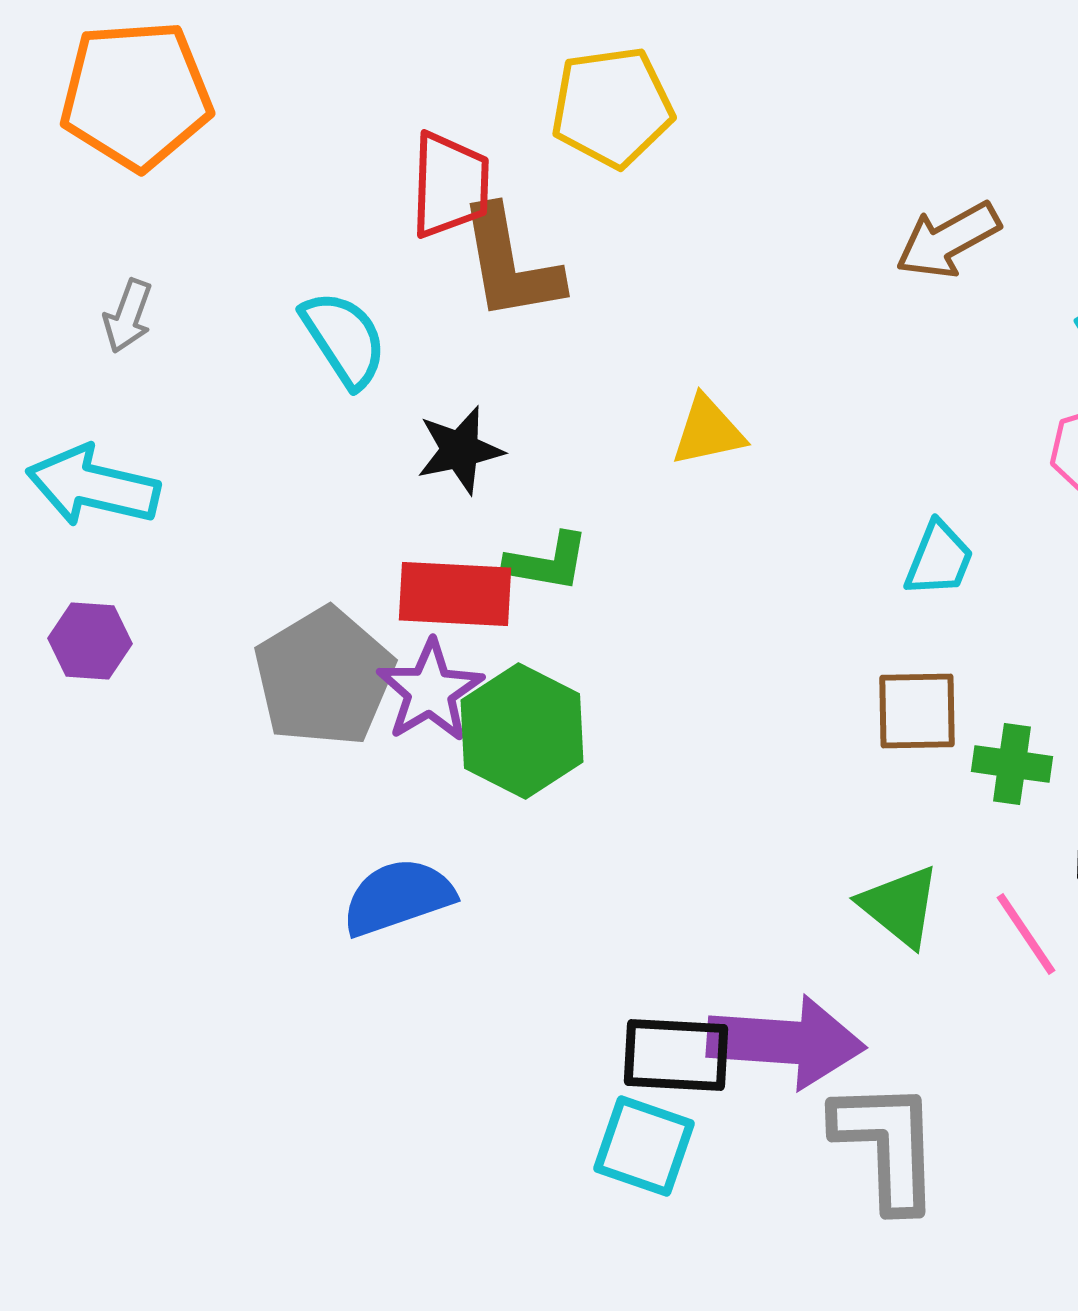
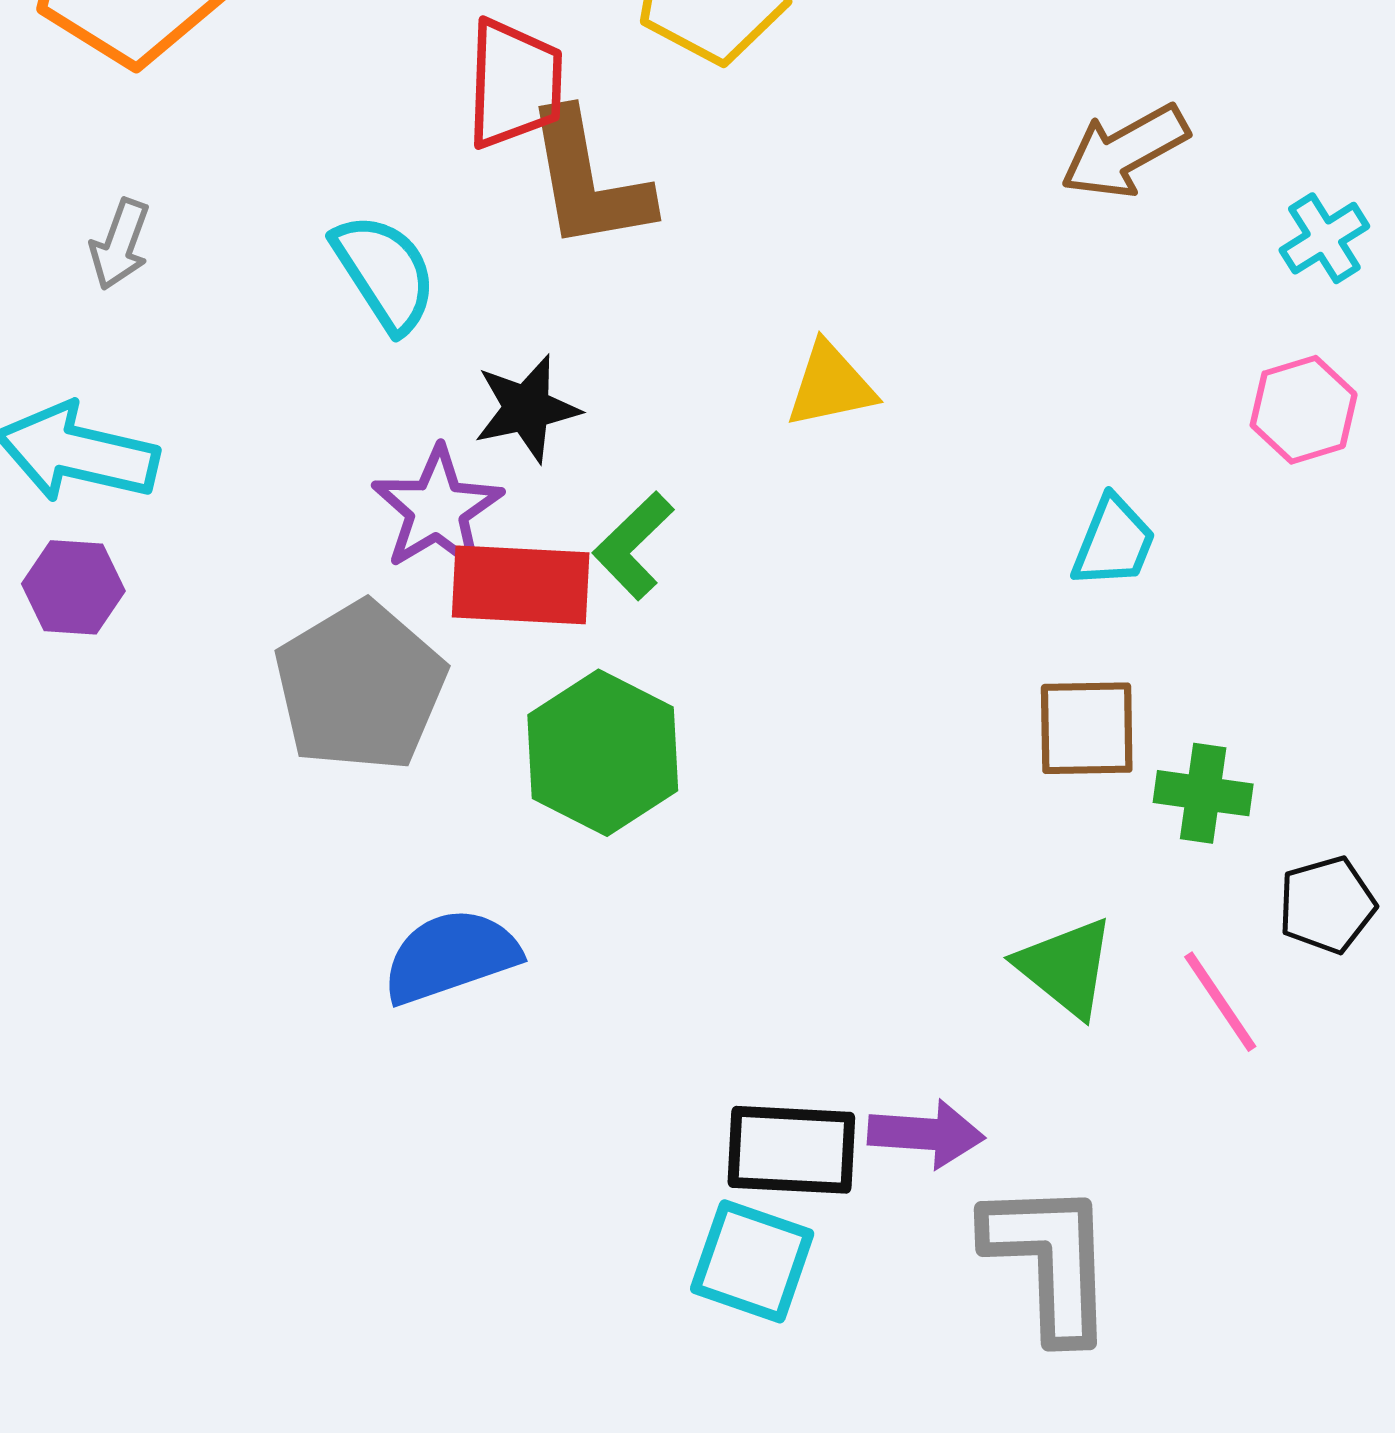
green L-shape: (547, 562) -> (633, 546), turned 126
purple hexagon: (90, 641) -> (73, 587), moved
purple star: (430, 691) -> (437, 509), moved
purple arrow: (786, 1042) -> (926, 1134), size x0.6

